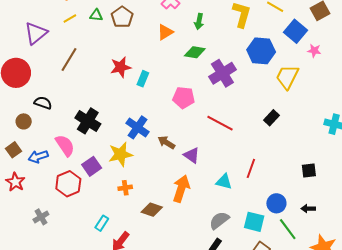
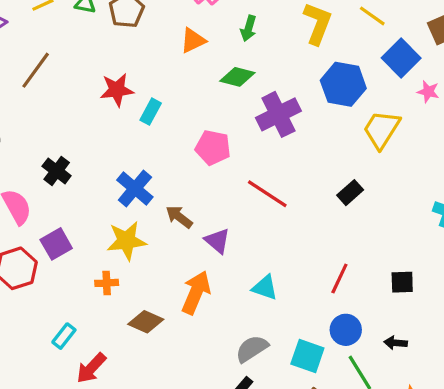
black cross: (88, 121) -> (57, 171), size x0.7
yellow star: (121, 154) -> (126, 241), moved
red line: (251, 168) -> (339, 278), moved

